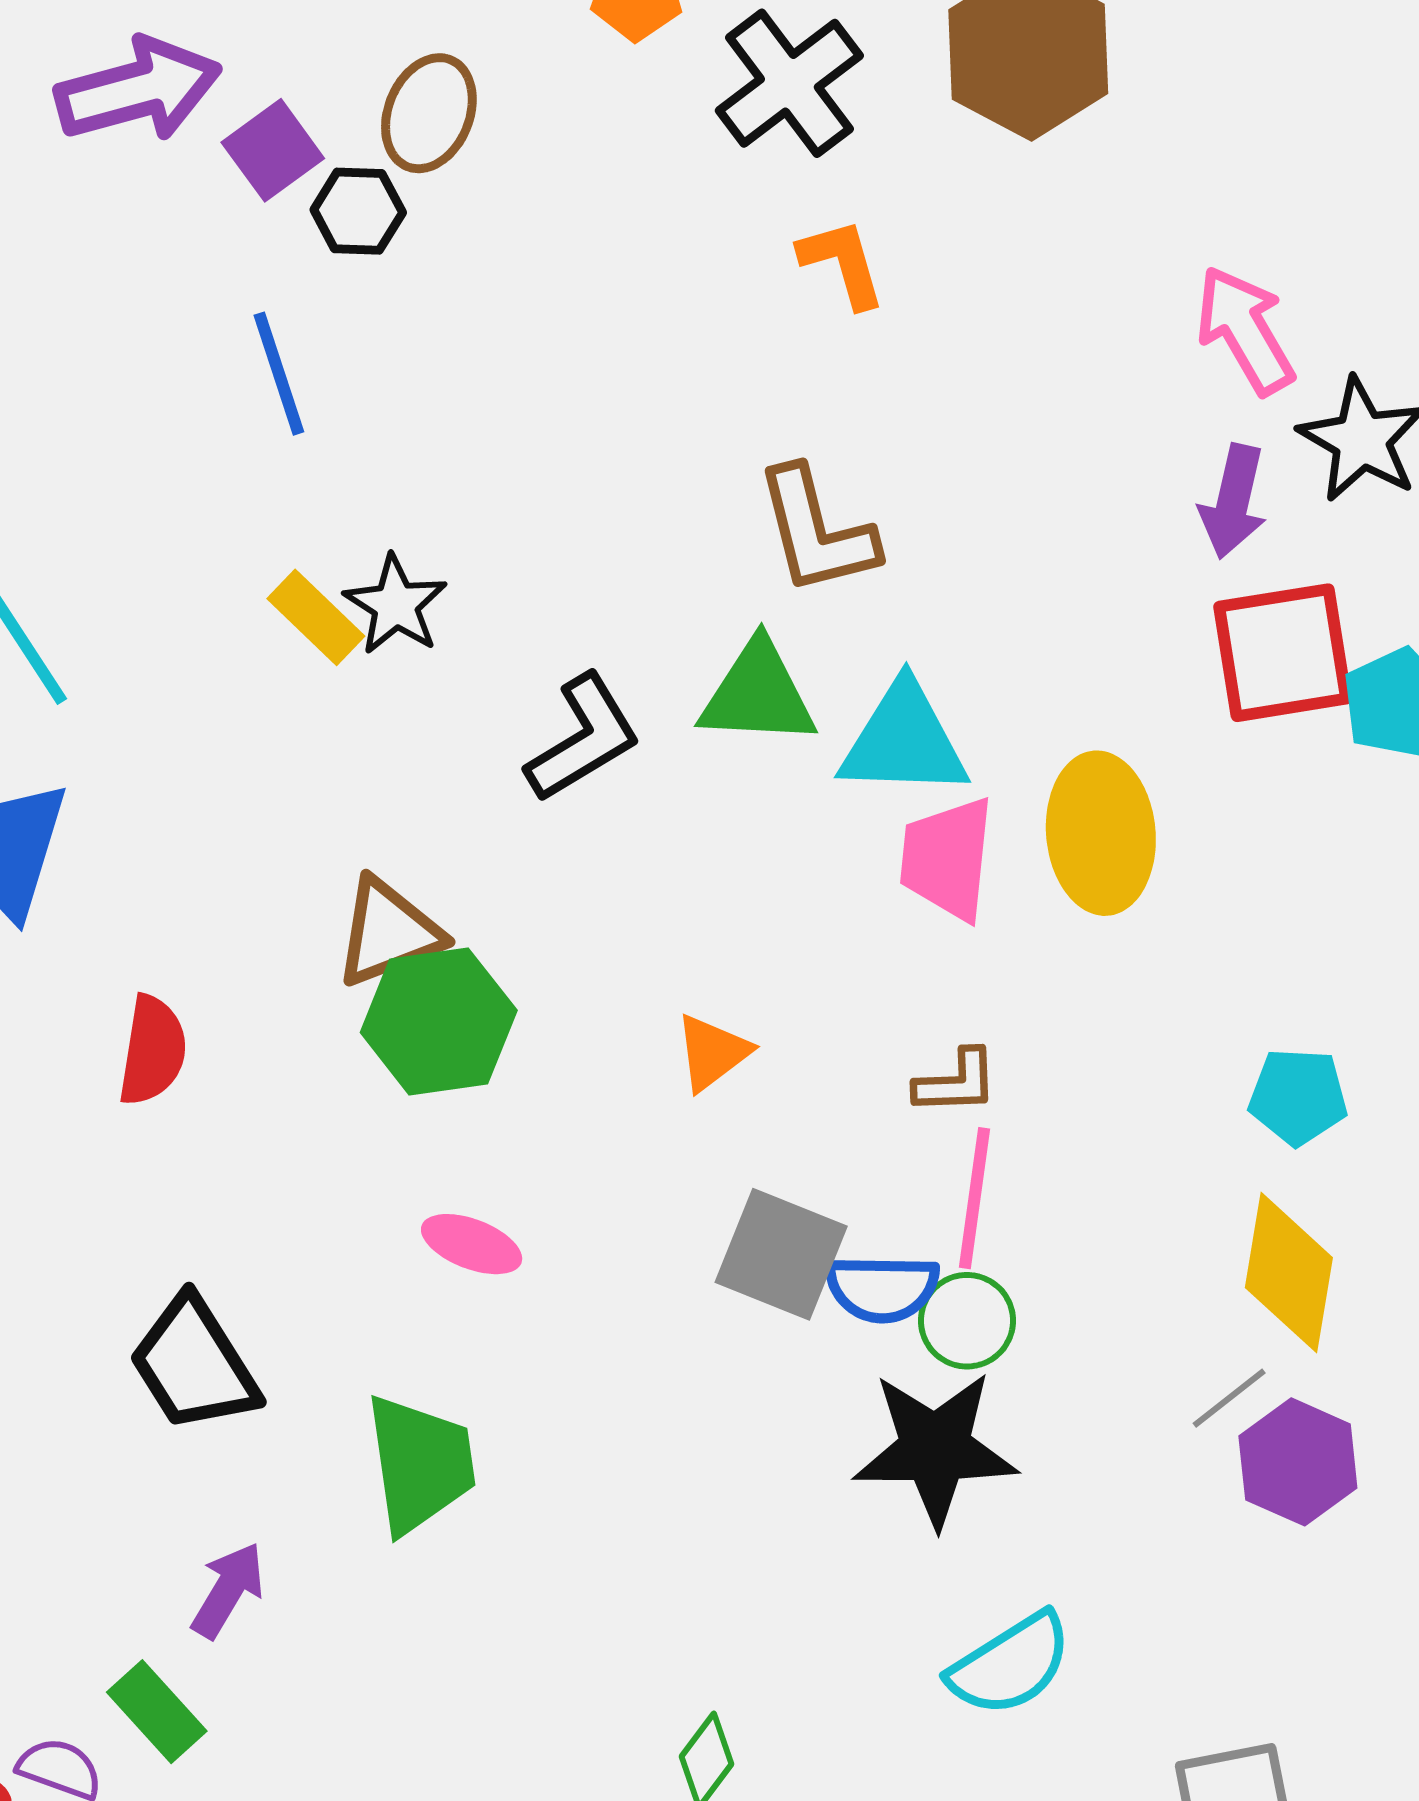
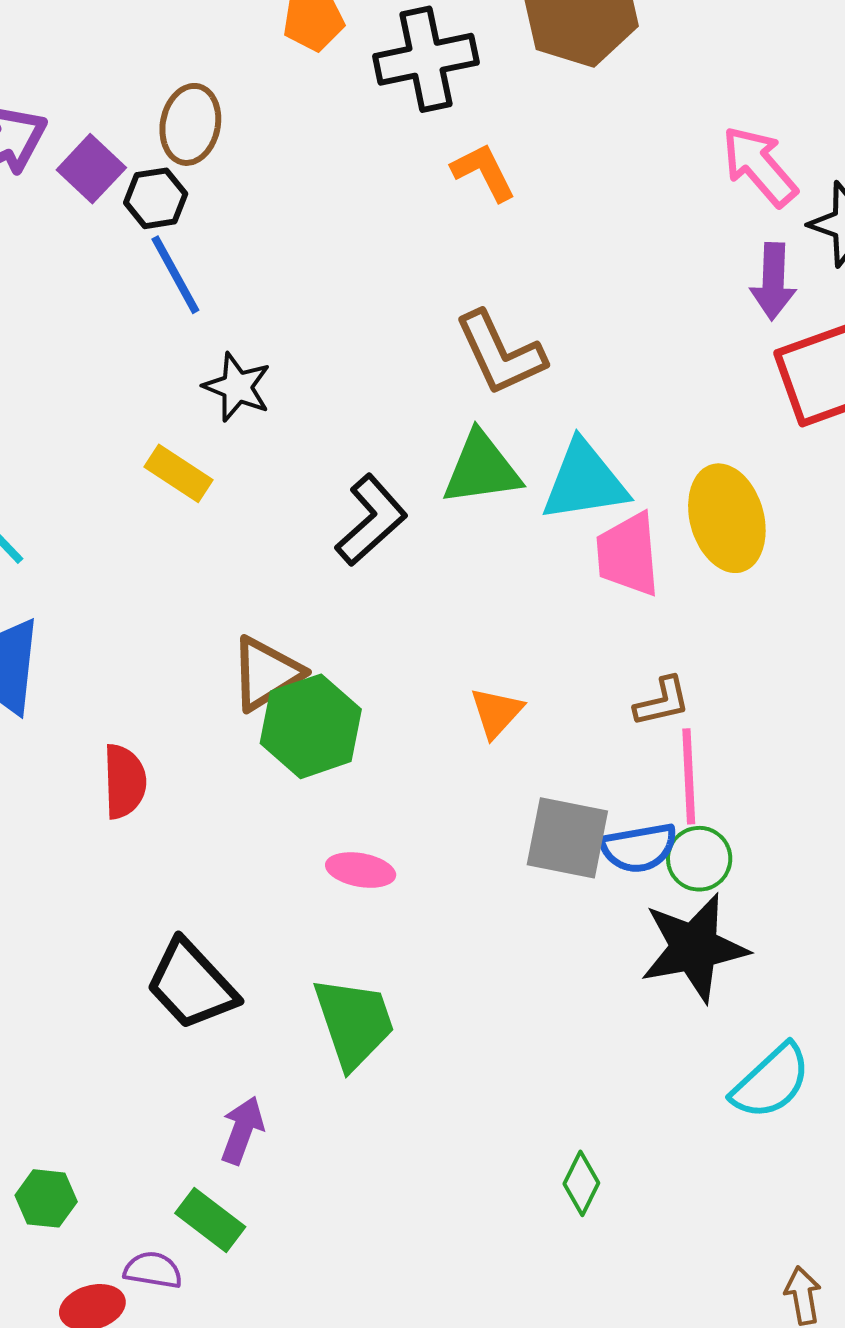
black cross: (789, 83) -> (426, 59), turned 36
blue line: (279, 374) -> (175, 275), moved
black star: (396, 605) -> (237, 387), moved

